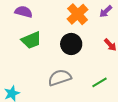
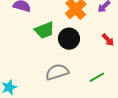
green trapezoid: (31, 40) -> (44, 30), moved

